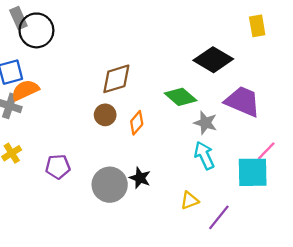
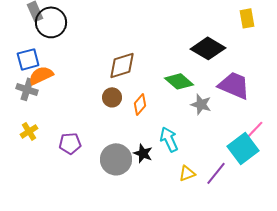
cyan arrow: (204, 155) -> (169, 139), moved
cyan square: (253, 172) -> (243, 148), turned -36
purple line: (219, 217) -> (216, 173), moved

